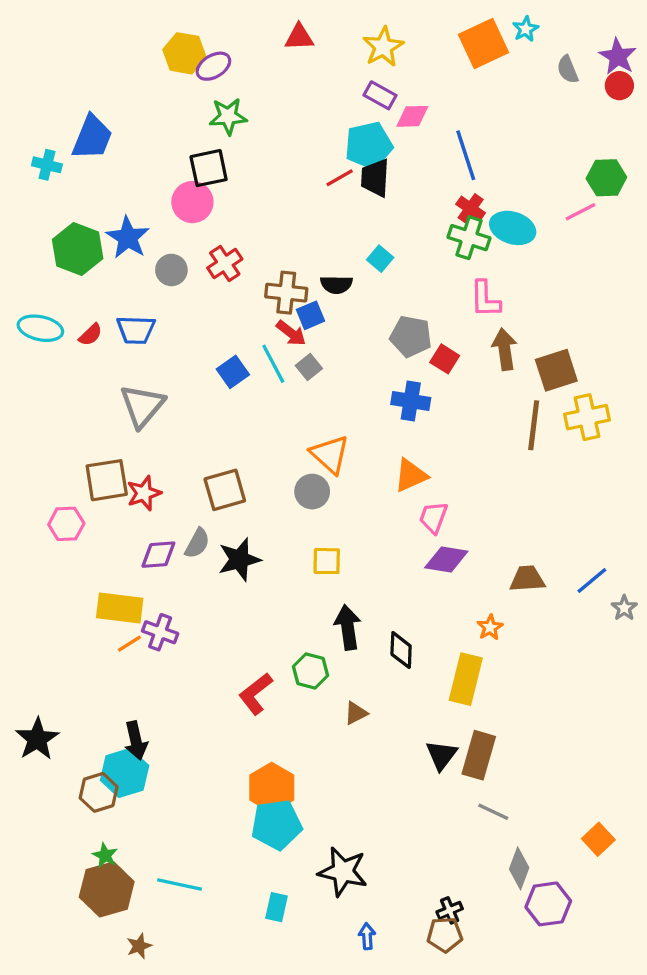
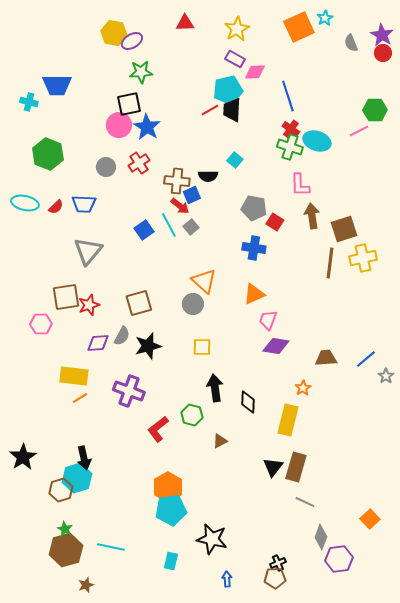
blue trapezoid: (92, 137) -> (57, 85), turned 68
blue star: (128, 238) -> (147, 127), moved
purple cross: (160, 632) -> (129, 391), moved, size x1.4

